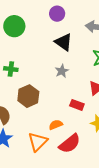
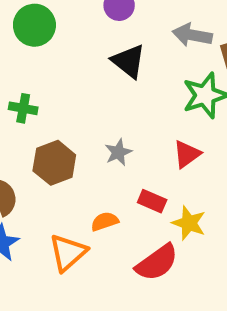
gray star: (62, 71) -> (118, 152), moved
red rectangle: (77, 105) -> (152, 201), moved
red semicircle: (70, 144) -> (157, 263), moved

